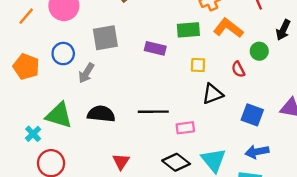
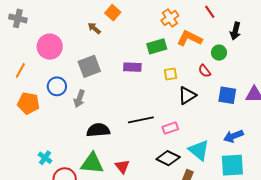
orange line: (26, 16) -> (20, 70), moved
green triangle: (59, 115) -> (92, 163), moved
blue square: (252, 115) -> (227, 95), moved

